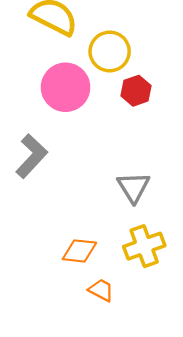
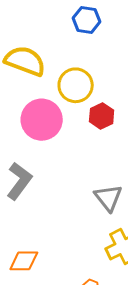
orange diamond: (79, 251) -> (24, 261), moved

